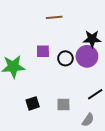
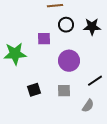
purple circle: (87, 56) -> (69, 61), moved
black circle: (65, 58) -> (66, 25), moved

